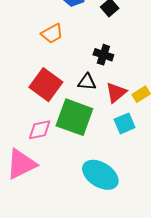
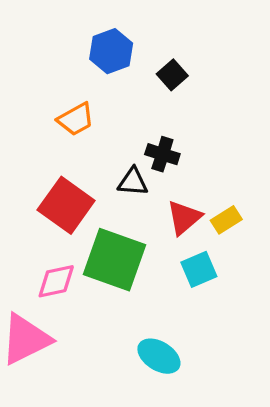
black triangle: (87, 82) -> (133, 182), moved
cyan ellipse: (100, 175) -> (159, 356), size x0.7

